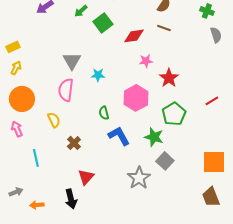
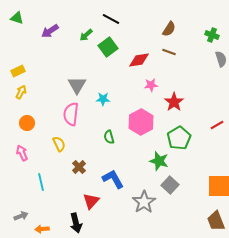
orange circle: (22, 99) -> (27, 123), size x0.6
blue L-shape: (119, 136) -> (113, 179), moved

